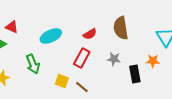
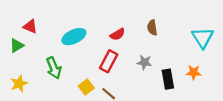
brown semicircle: (121, 28) -> (152, 28), size x0.6
orange star: (153, 61) -> (194, 72), moved
yellow square: (62, 81) -> (86, 87), turned 32

